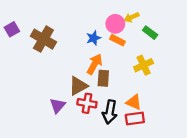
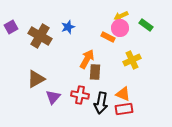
pink circle: (115, 24) -> (120, 28), moved
green rectangle: (150, 33) -> (146, 25), moved
blue star: (94, 38) -> (68, 27), moved
brown triangle: (78, 86) -> (36, 79), moved

